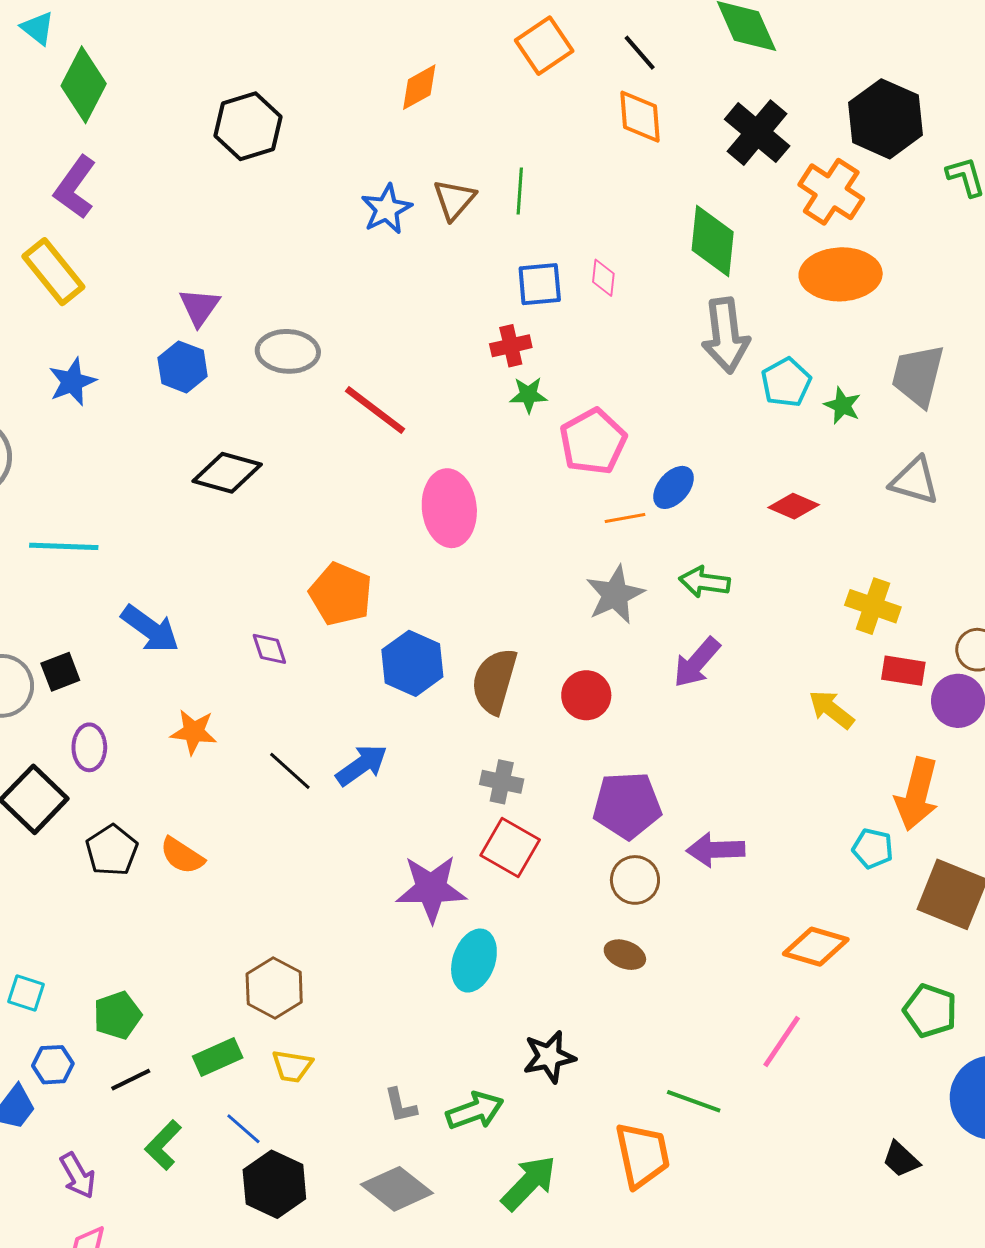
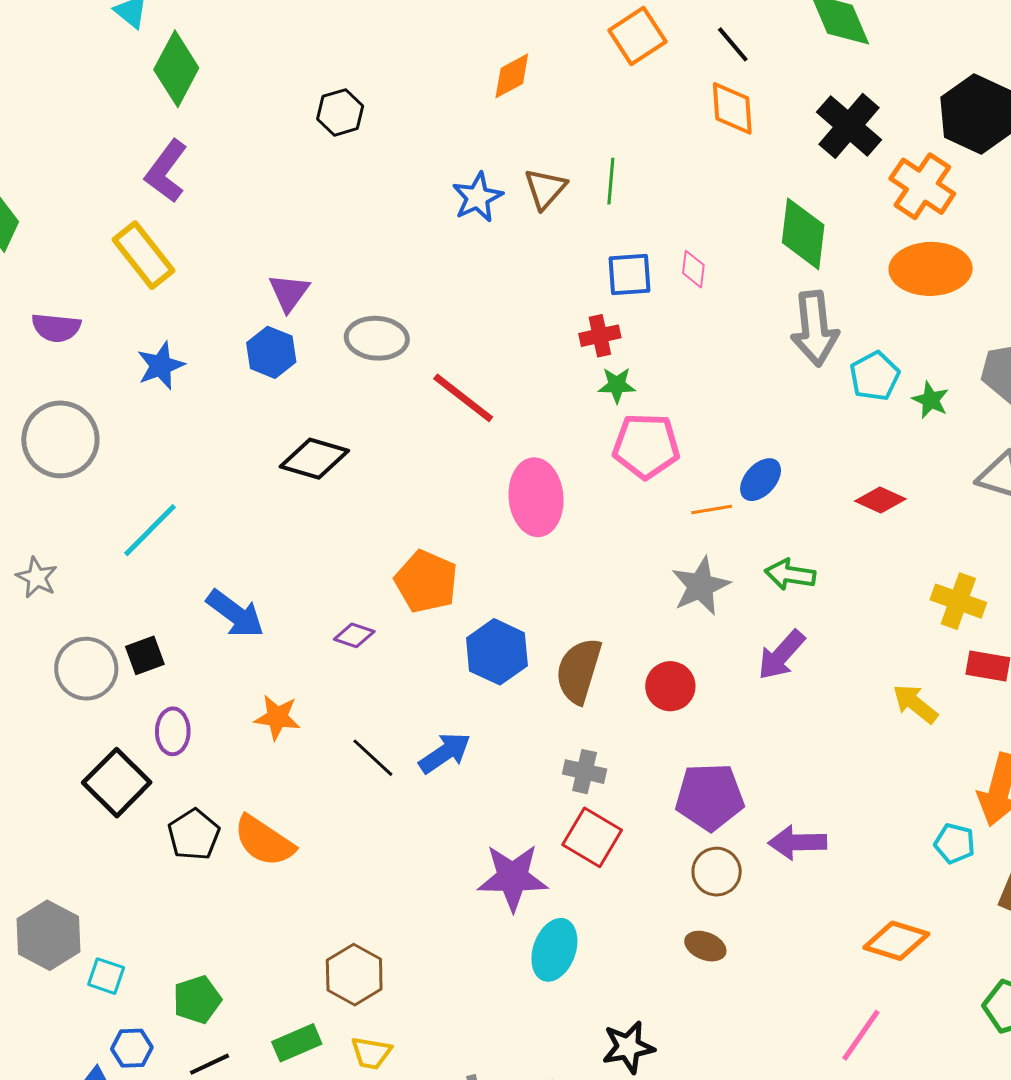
black hexagon: (248, 126) -> (340, 112), size x0.7
pink pentagon: (593, 442) -> (646, 446), moved, turned 30
cyan line: (64, 546) -> (150, 530), turned -48
purple diamond: (269, 649) -> (354, 635), turned -54
orange semicircle: (182, 856) -> (264, 841), size x1.4

